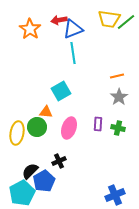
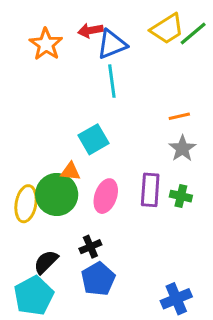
yellow trapezoid: (109, 19) -> (167, 29), turned -40
purple rectangle: (98, 124) -> (150, 190), size x1.5
green circle: (37, 127) -> (57, 195), size x1.4
blue pentagon: (44, 181) -> (98, 279), moved

